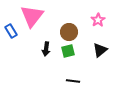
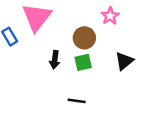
pink star: (98, 20) -> (110, 16), moved
black line: (73, 81) -> (77, 101), moved

